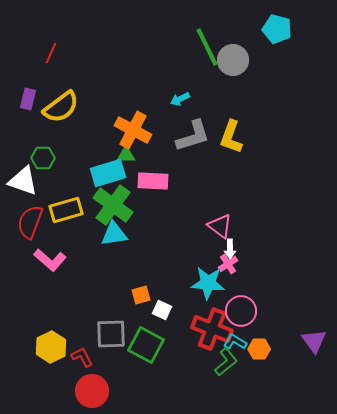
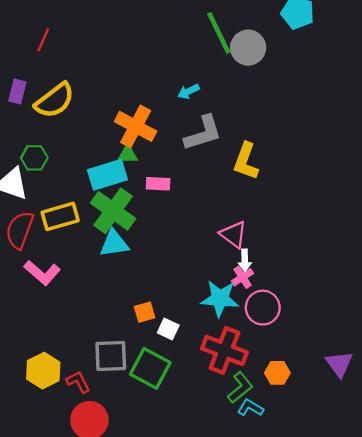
yellow L-shape: (231, 137) -> (246, 161), moved
pink rectangle: (153, 181) -> (158, 184), size x0.7
pink circle: (241, 311) -> (263, 308), moved
cyan L-shape: (235, 342) -> (250, 408), moved

